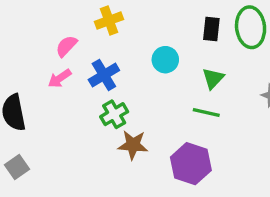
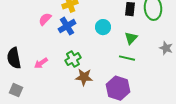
blue cross: (104, 75) -> (67, 26), moved
pink arrow: (60, 78) -> (41, 63), moved
gray square: (17, 167) -> (16, 90), turned -32

